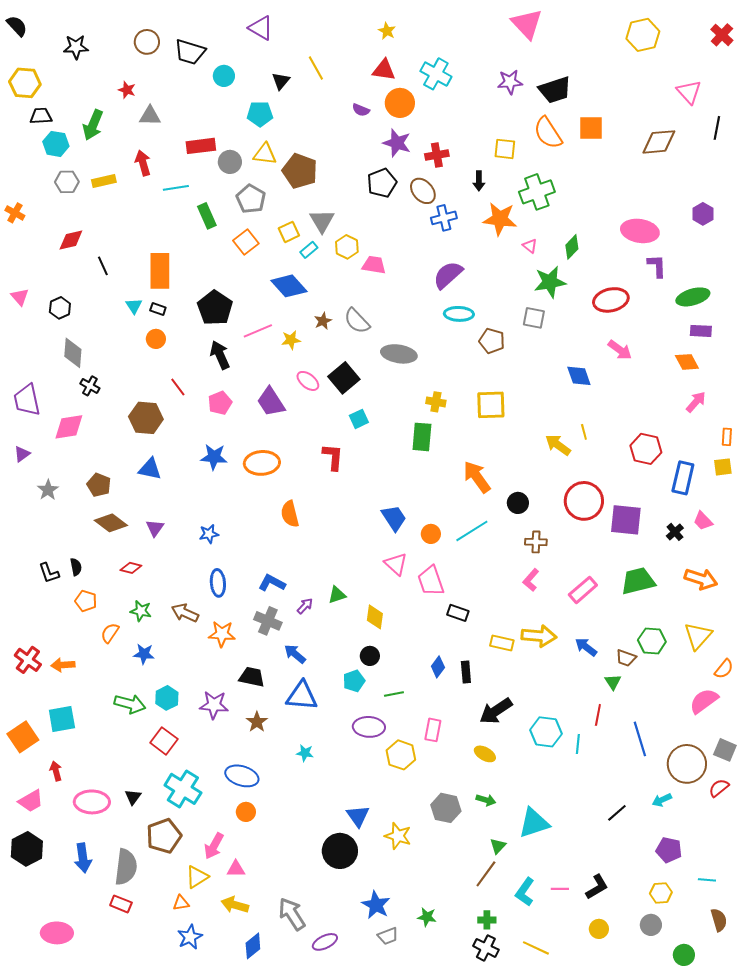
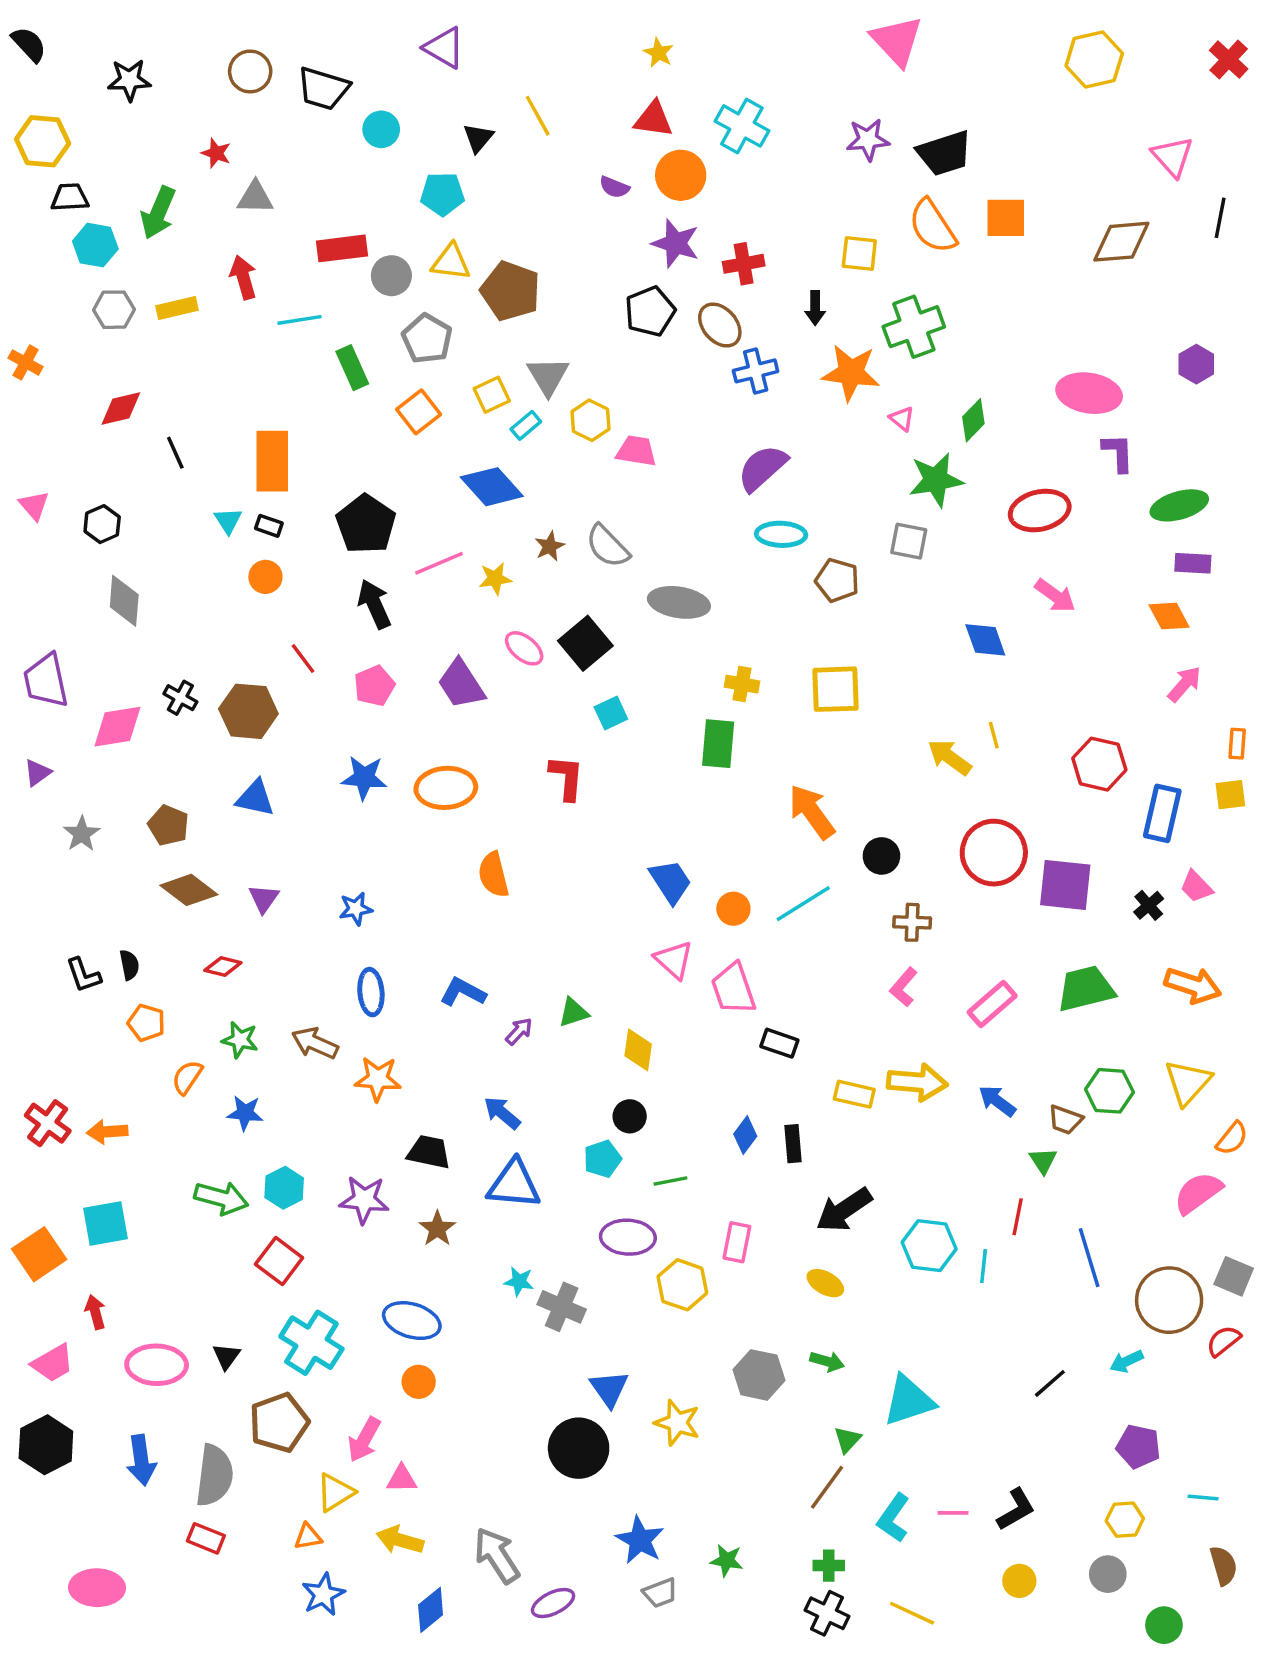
black cross: (90, 386) -> (180, 698), moved
gray cross: (268, 621) -> (562, 1307), moved

